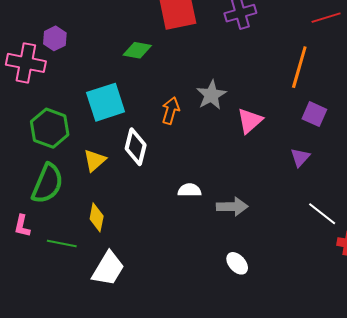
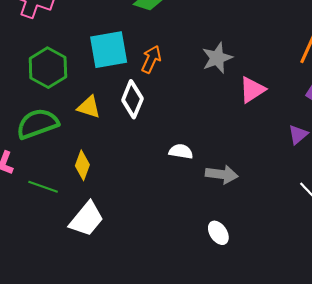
orange arrow: (171, 111) -> (151, 59), moved
yellow triangle: (95, 160) -> (89, 107), turned 50
green semicircle: (47, 184) -> (37, 124), turned -141

